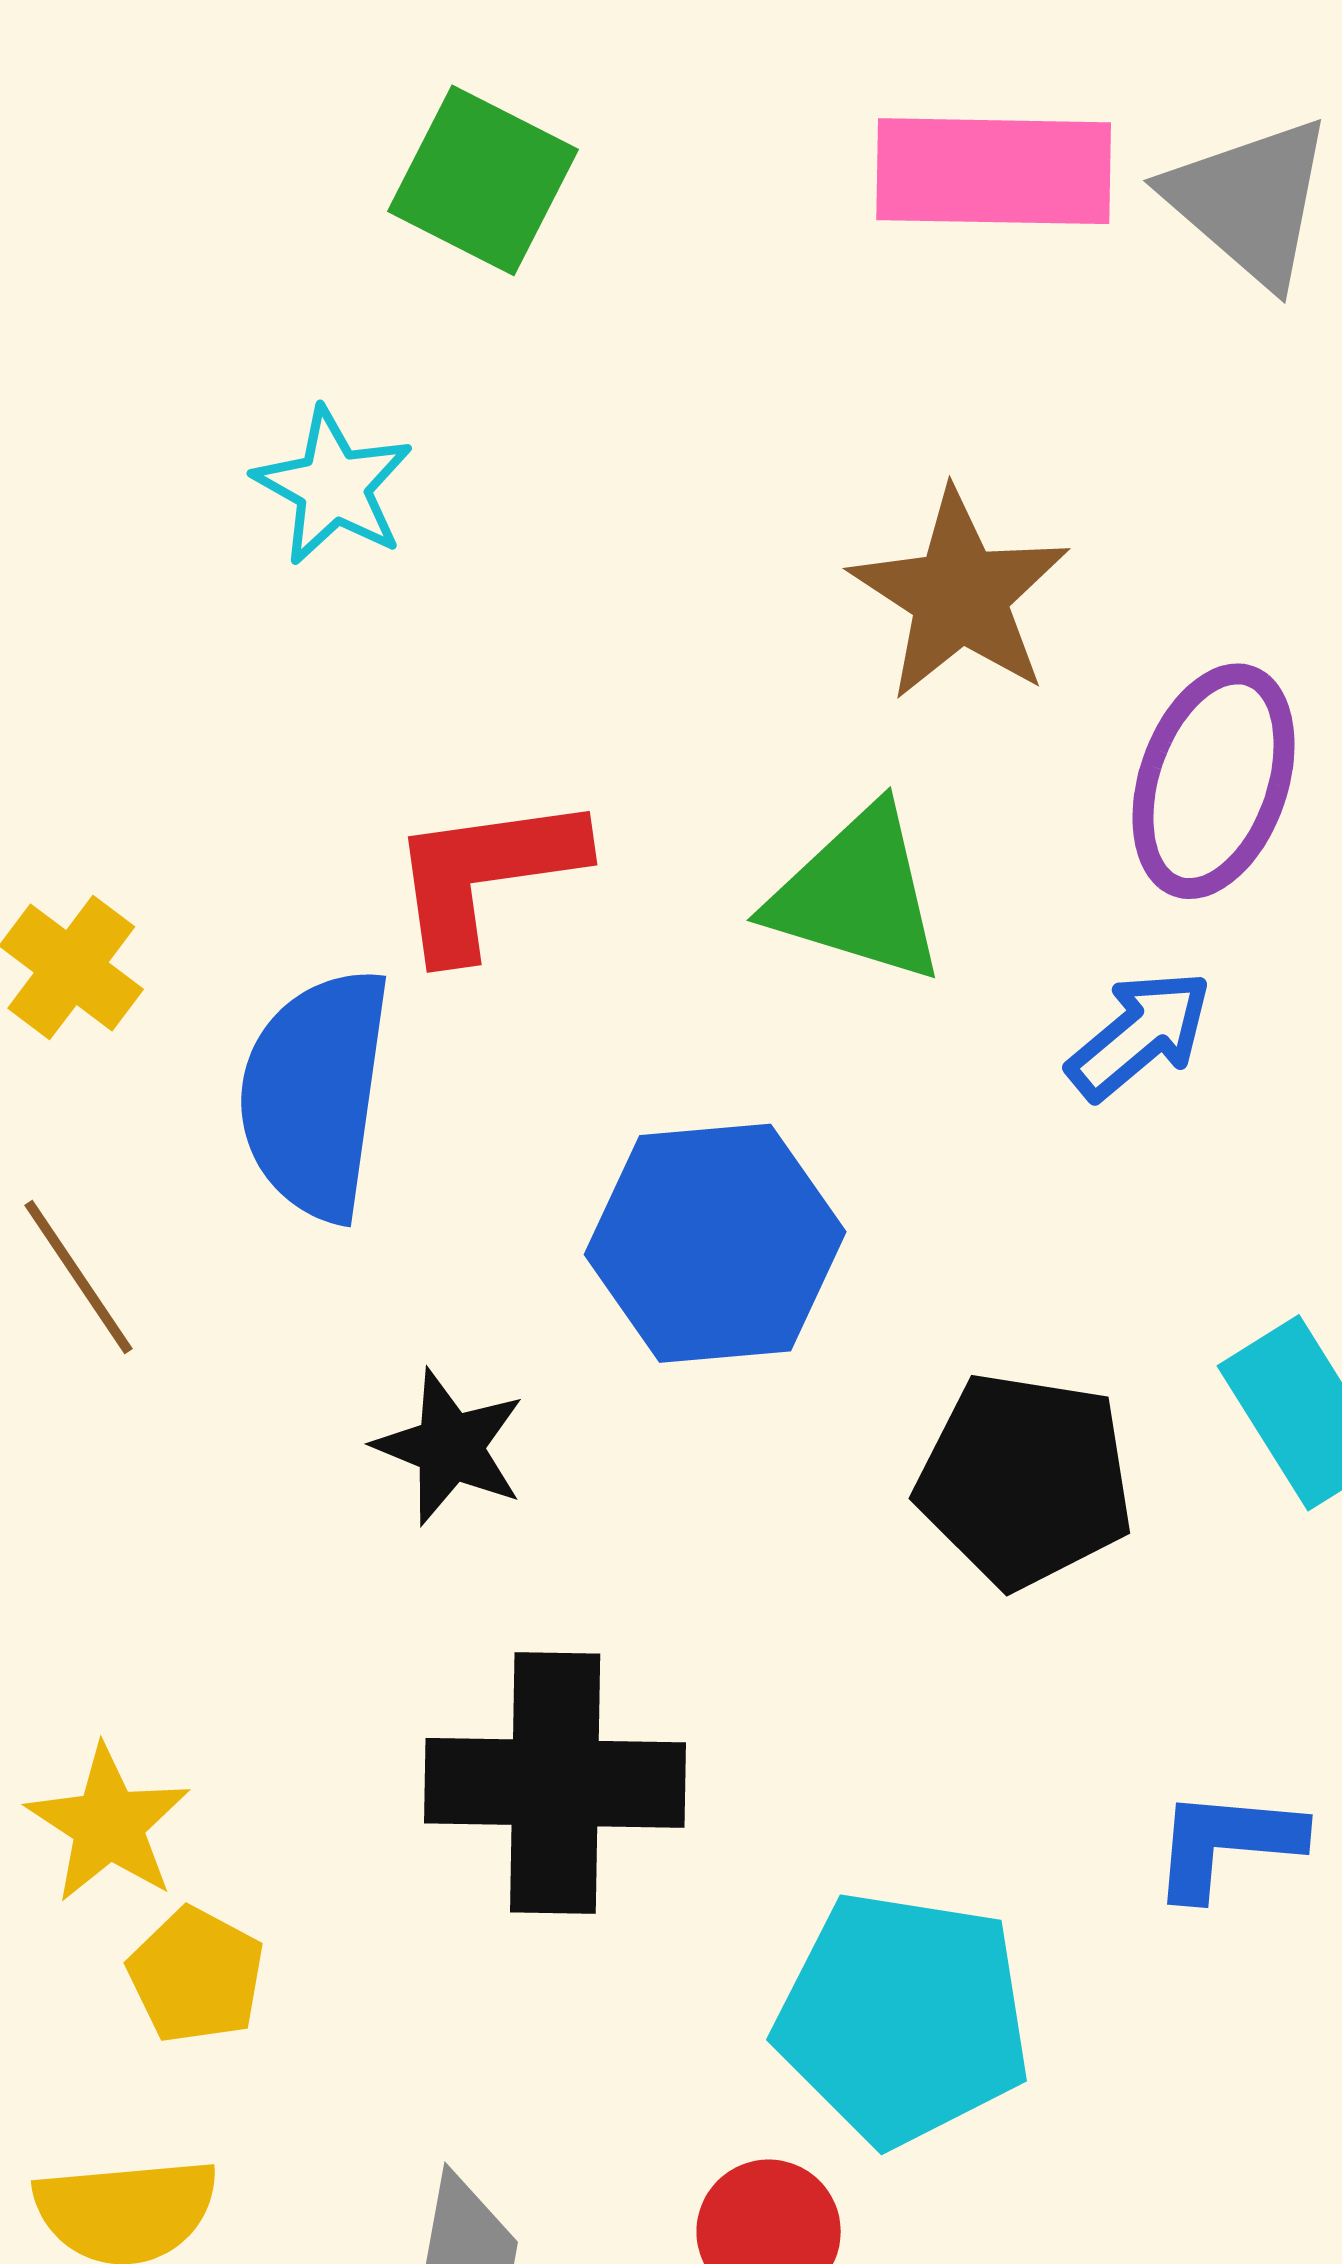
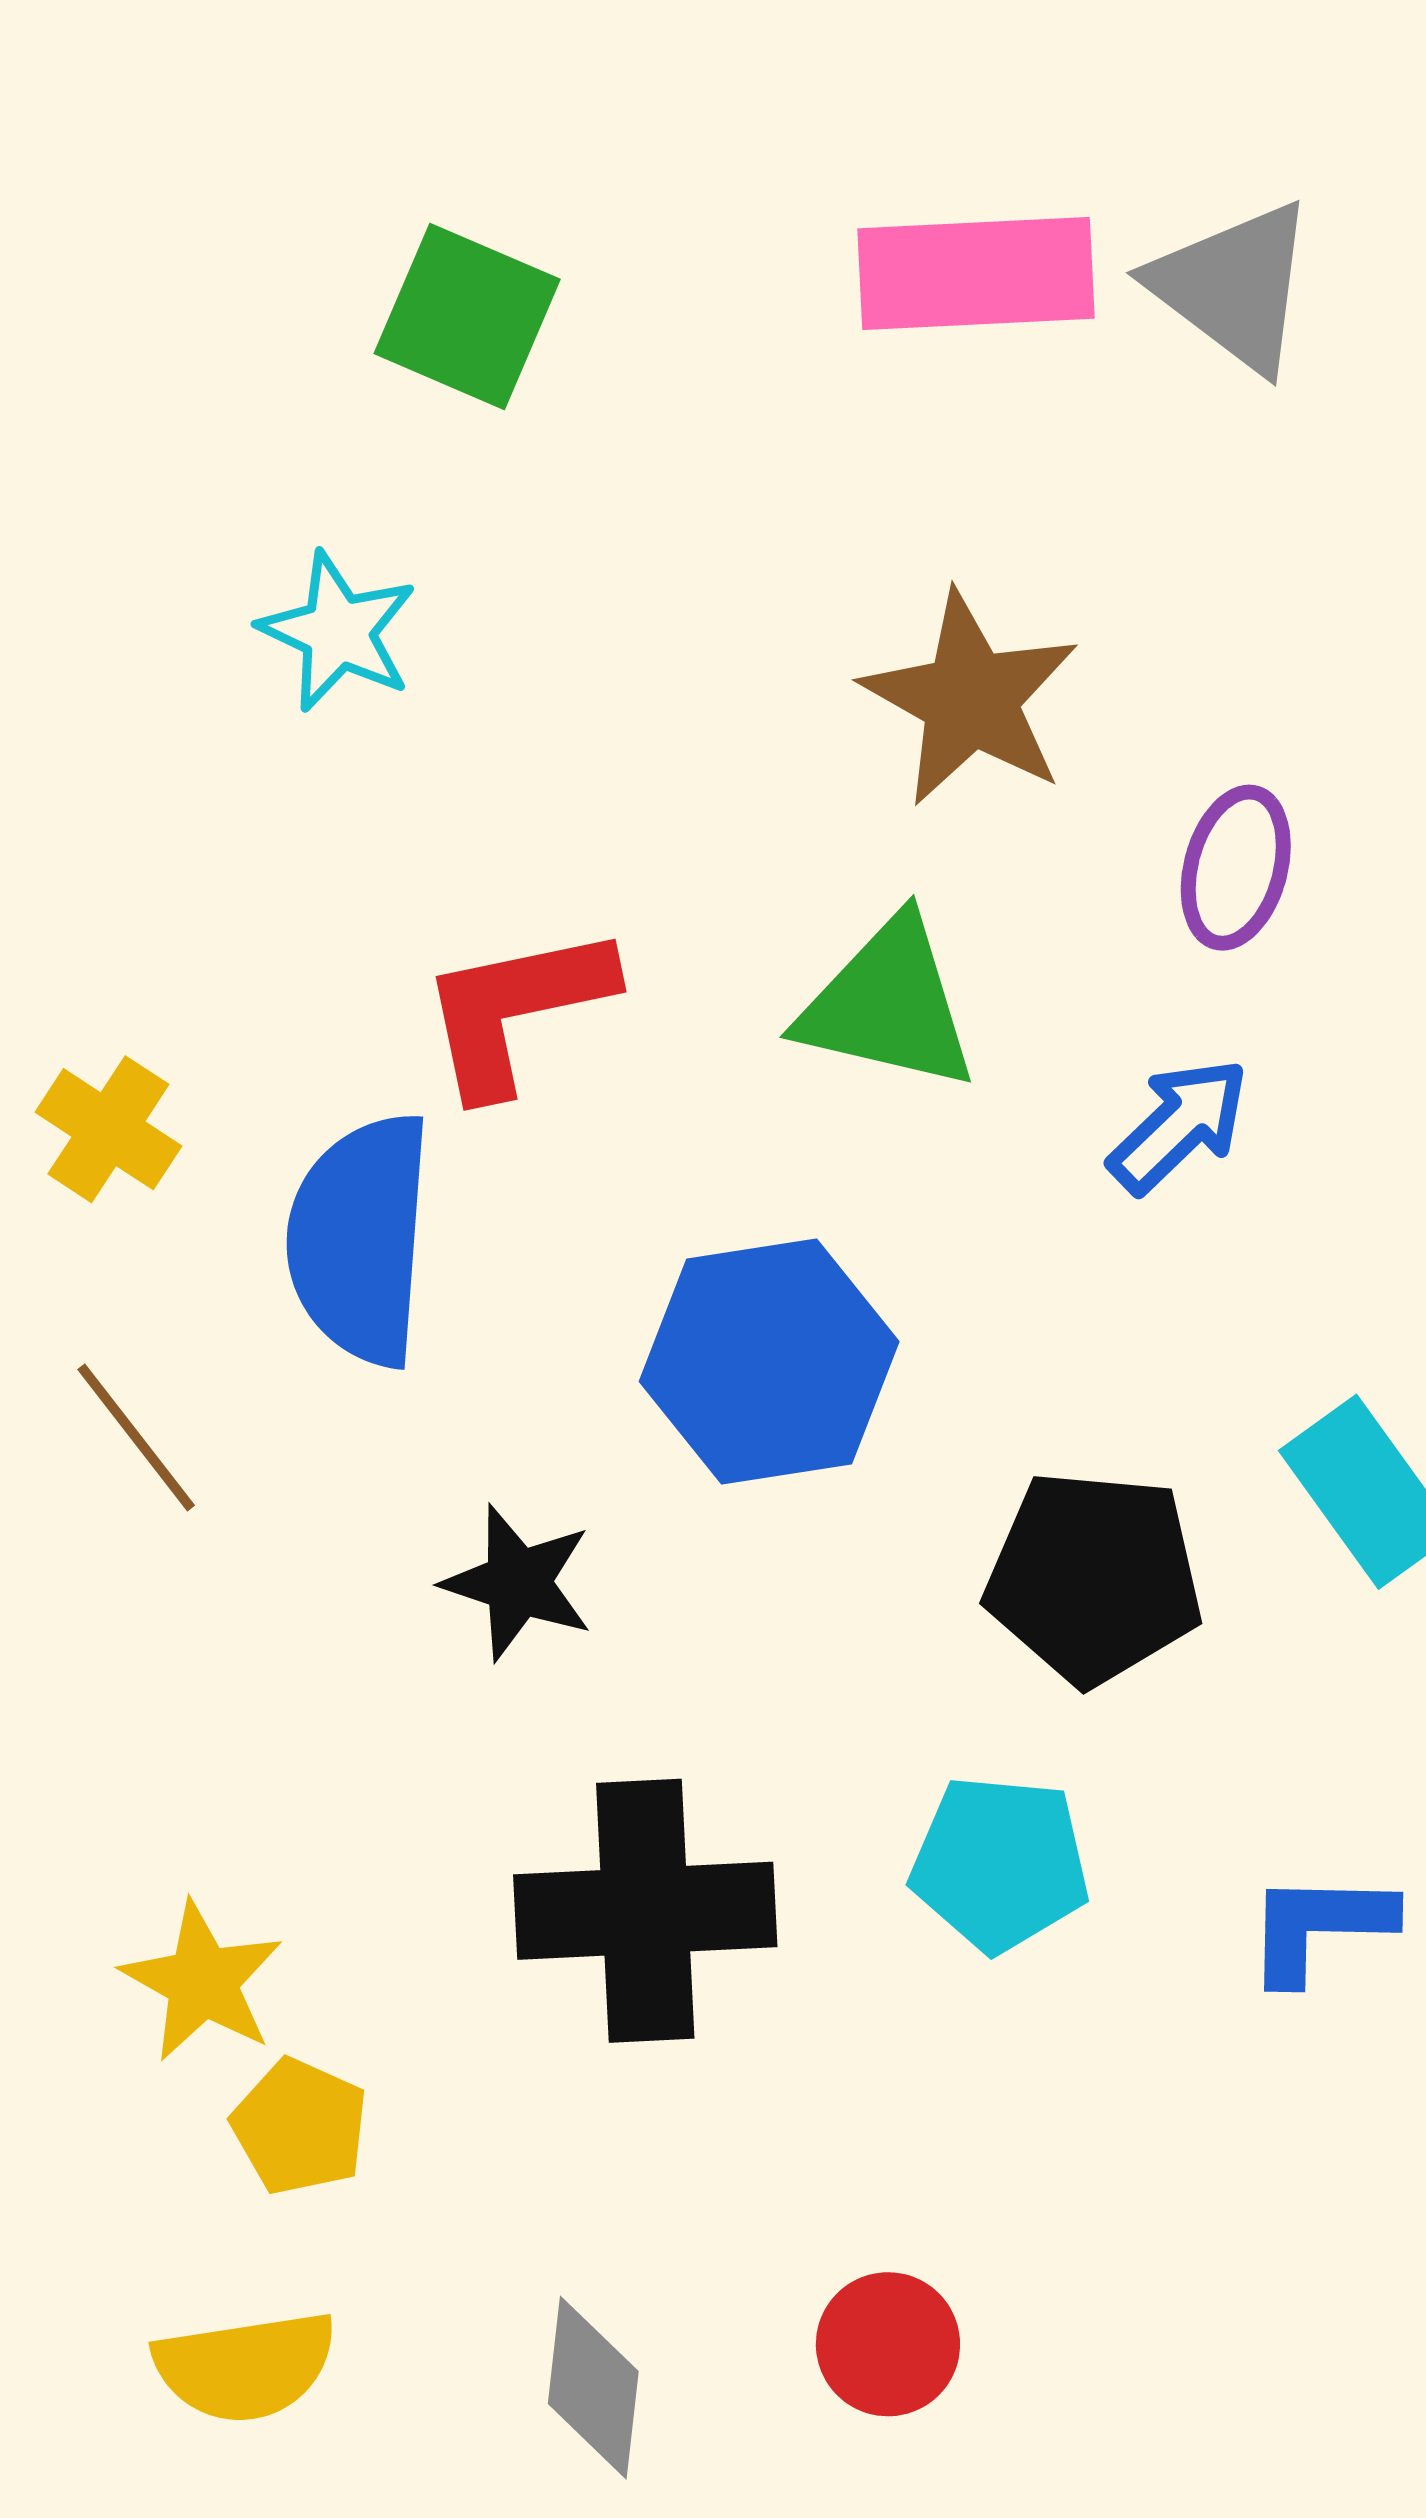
purple ellipse: (1213, 781) -> (1236, 868), size x0.7
cyan pentagon: (903, 2018) -> (1000, 1864), moved, size x0.7

